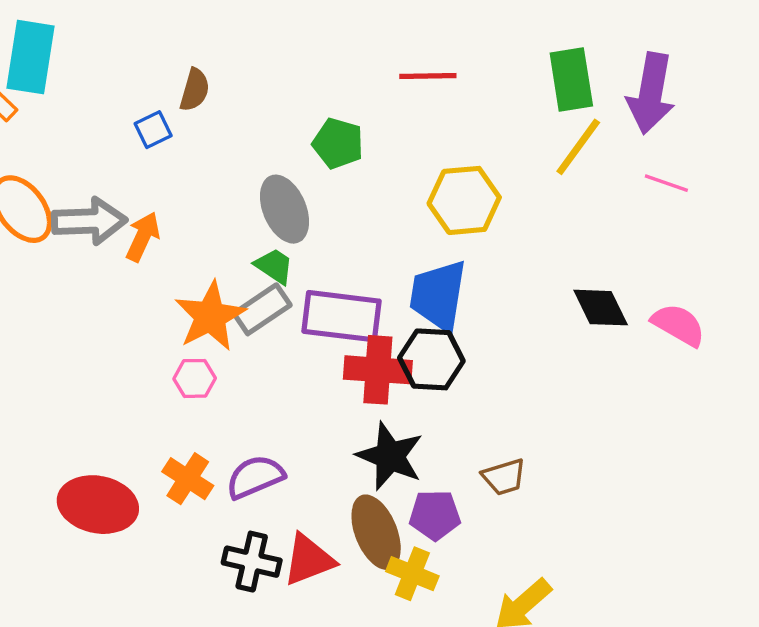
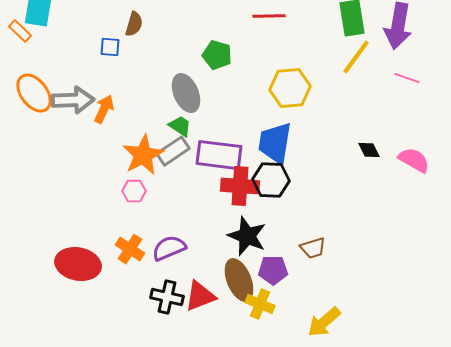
blue square: (153, 130) -> (110, 47), turned 30
black diamond: (601, 308) -> (369, 150), size x0.7

